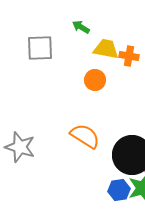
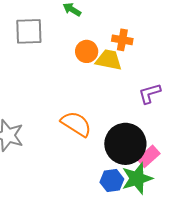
yellow trapezoid: (106, 49) -> (109, 60), moved
orange circle: (95, 80) -> (87, 51), moved

